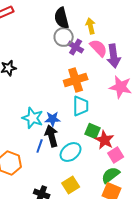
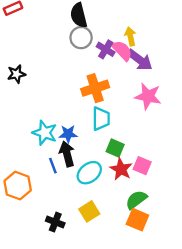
yellow arrow: (91, 26) -> (130, 36), moved
purple cross: (76, 47) -> (106, 49), moved
purple arrow: (114, 56) -> (140, 60), turned -45
red star: (105, 140) -> (121, 169), moved
blue line: (40, 146) -> (53, 166), turned -40
pink square: (116, 155) -> (142, 166), moved, turned -35

